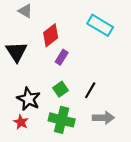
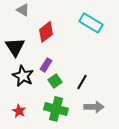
purple rectangle: (62, 57) -> (46, 65), moved
black star: (29, 99) -> (23, 76), moved

